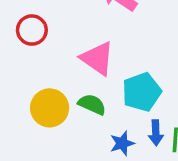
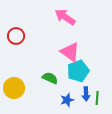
pink triangle: (97, 58) -> (70, 52), moved
yellow circle: (50, 108) -> (14, 88), moved

